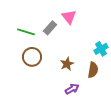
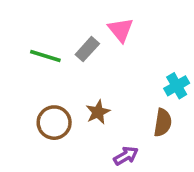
brown circle: (32, 57) -> (54, 123), moved
brown star: (67, 64) -> (98, 112), moved

